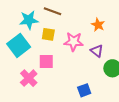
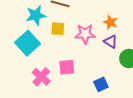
orange star: (98, 25) -> (110, 22), moved
pink square: (46, 62) -> (67, 67), moved

